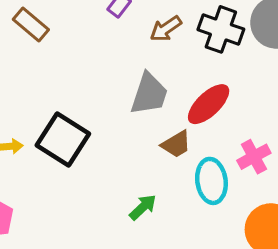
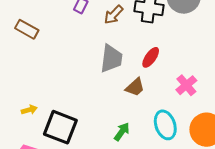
red ellipse: (209, 104) -> (151, 57), size x0.7
black square: (63, 139) -> (60, 127), moved
cyan ellipse: (211, 181) -> (165, 125), moved

